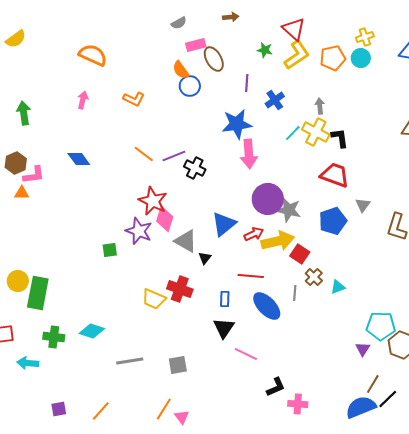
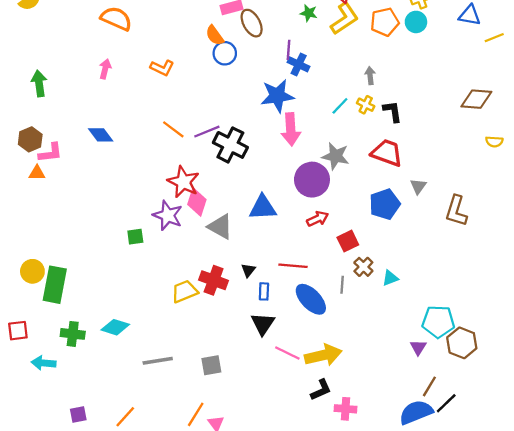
blue cross: (275, 100) -> (299, 64), moved, turned -30
yellow cross: (316, 132) -> (366, 105), size x0.6
black cross: (195, 168) -> (230, 145), size x1.4
gray star: (289, 210) -> (335, 156), moved
blue triangle: (224, 224) -> (263, 208), turned 36
red arrow: (254, 234) -> (318, 219), moved
yellow arrow: (278, 241) -> (323, 355), moved
red square: (300, 254) -> (348, 241), turned 30
black triangle: (205, 258) -> (248, 270), moved
yellow trapezoid: (154, 299) -> (185, 291), turned 135

